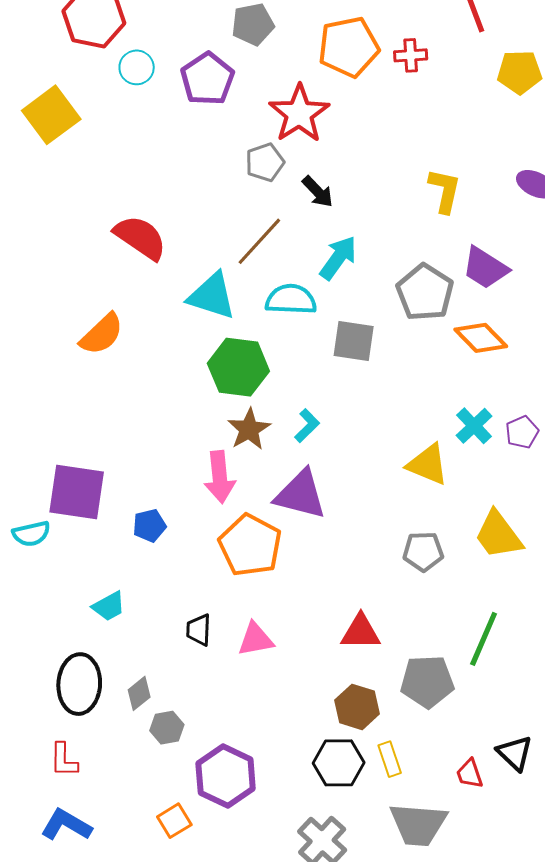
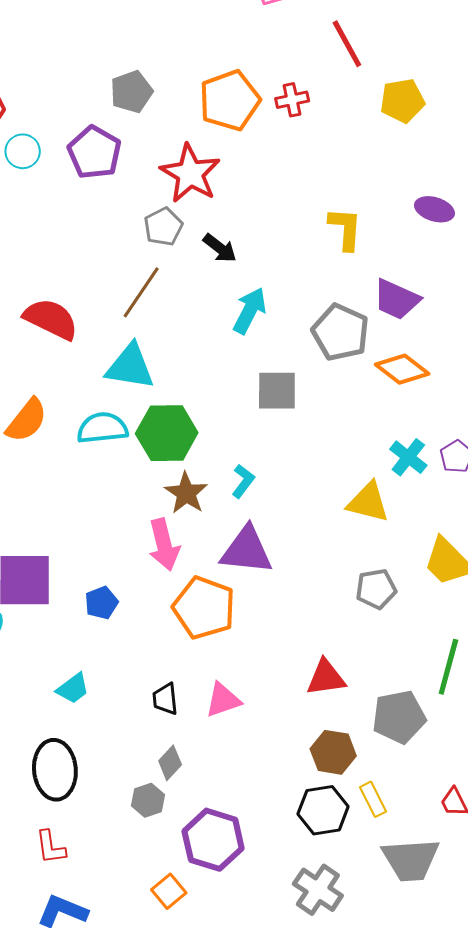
brown line: (259, 241) -> (141, 292), moved
cyan semicircle: (291, 300) -> (102, 428), moved
gray diamond: (139, 693) -> (170, 763), moved

